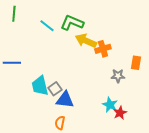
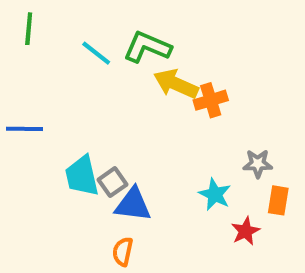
orange rectangle: (136, 63) -> (278, 200), moved
gray star: (118, 76) -> (258, 164), moved
cyan star: (110, 105) -> (215, 194), moved

